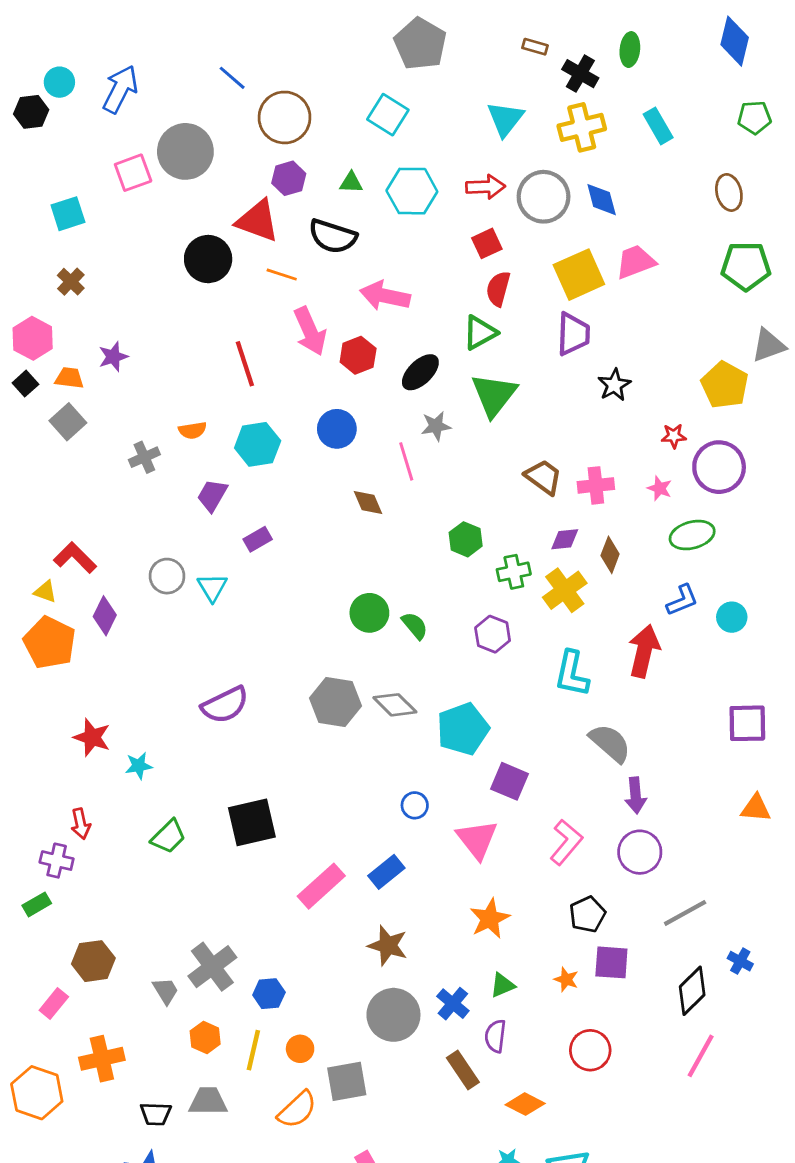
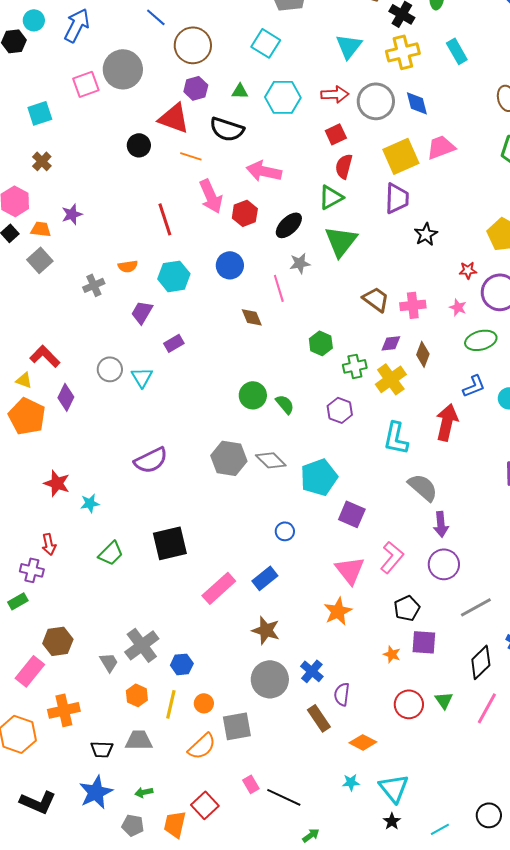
black circle: (208, 259) -> (139, 145), size x0.7
pink triangle: (477, 839) -> (350, 570), moved
green triangle: (502, 985) -> (444, 700), moved, turned -42
pink rectangle: (54, 1004) -> (30, 671), size x1.4

